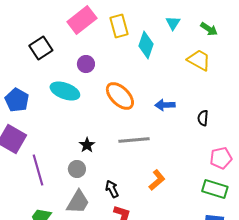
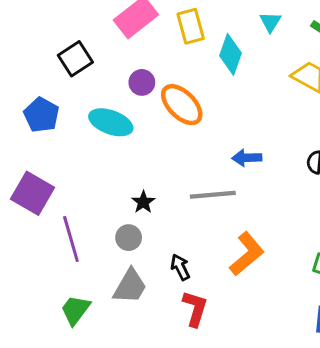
orange ellipse: (120, 96) -> (182, 105), moved
blue pentagon: (17, 100) -> (41, 115), moved
blue arrow: (165, 105) -> (247, 158), moved
orange L-shape: (157, 180) -> (247, 254), size x1.4

